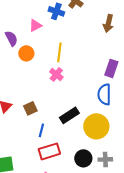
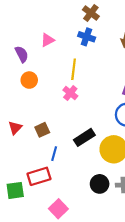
blue cross: (56, 11) -> (87, 37), moved
orange circle: (26, 53) -> (29, 80), moved
red rectangle: (49, 151) -> (39, 176), moved

